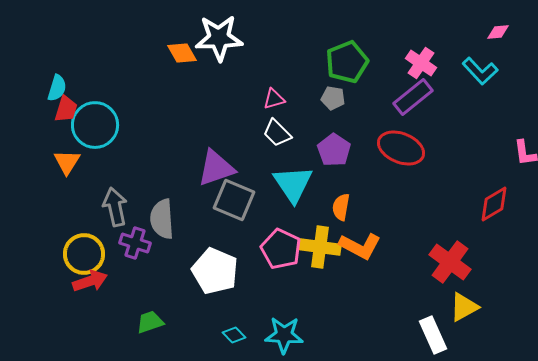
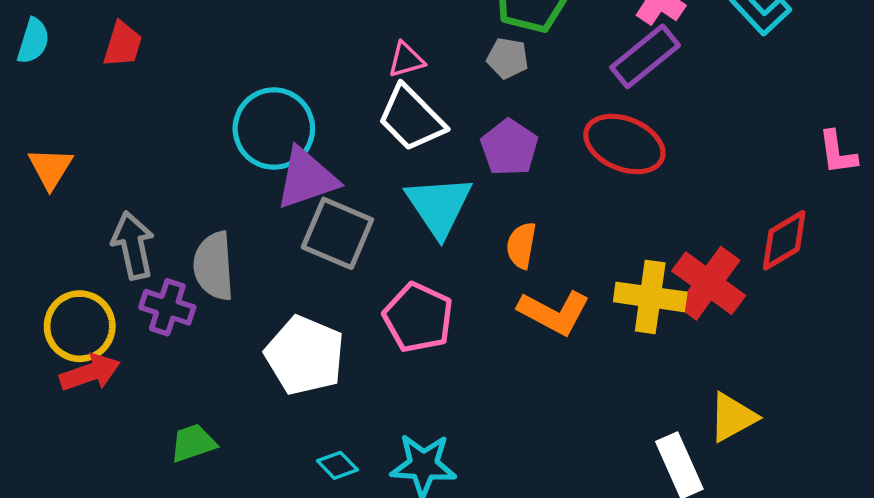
red trapezoid: (66, 109) -> (123, 44), moved
cyan circle: (95, 125) -> (274, 129), moved
white trapezoid: (277, 133) -> (411, 118), size x1.4
yellow cross: (320, 247) -> (650, 297), moved
red cross: (450, 262) -> (709, 283), moved

